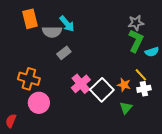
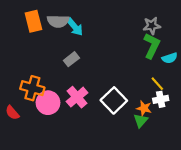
gray semicircle: (52, 32) -> (58, 21), moved
pink cross: (81, 84) -> (77, 97), moved
orange star: (124, 85) -> (144, 108), moved
pink circle: (39, 103) -> (48, 103), moved
red semicircle: (11, 121) -> (12, 113), moved, turned -64

